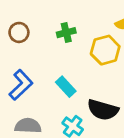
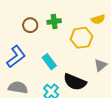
brown circle: (19, 32) -> (30, 25), moved

